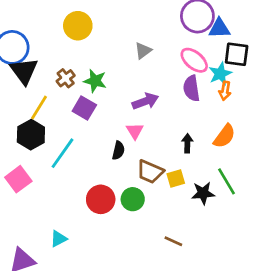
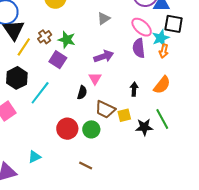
yellow line: (39, 108) -> (24, 47), moved
brown line: (173, 241) -> (86, 165), moved

